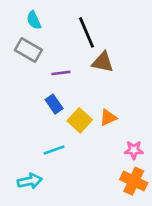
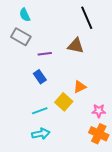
black line: (86, 32) -> (87, 18), moved
yellow square: (80, 120) -> (64, 102), moved
cyan arrow: (30, 181) -> (41, 134), moved

